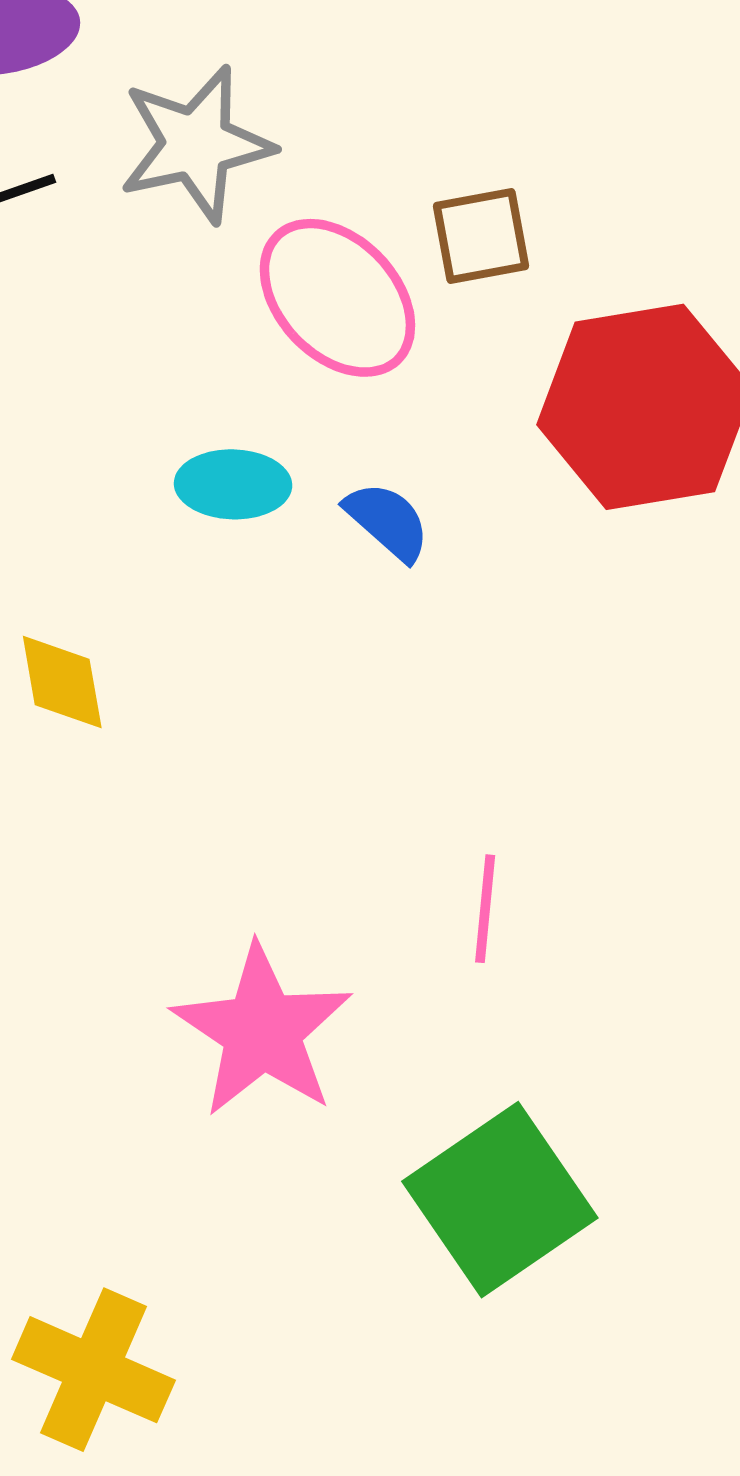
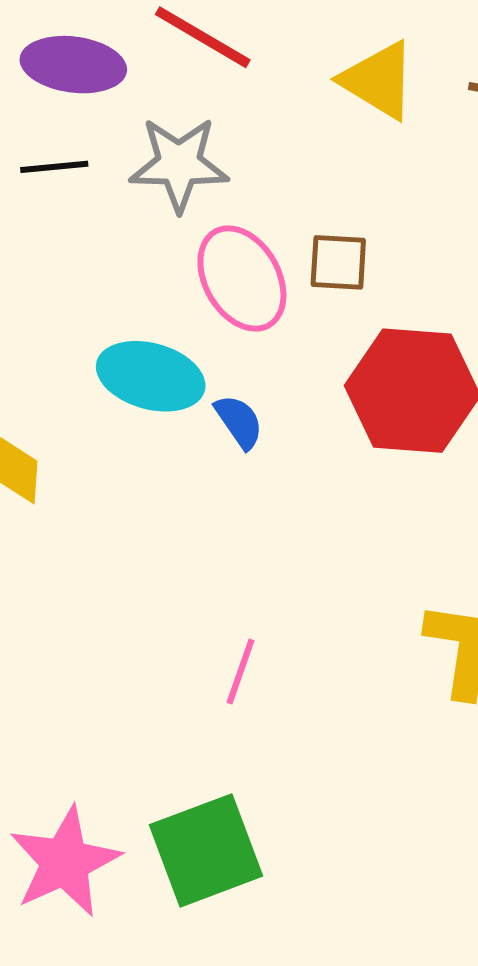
cyan ellipse: (233, 484) -> (151, 376), size x1.5
pink star: (262, 1031) -> (65, 862), moved

